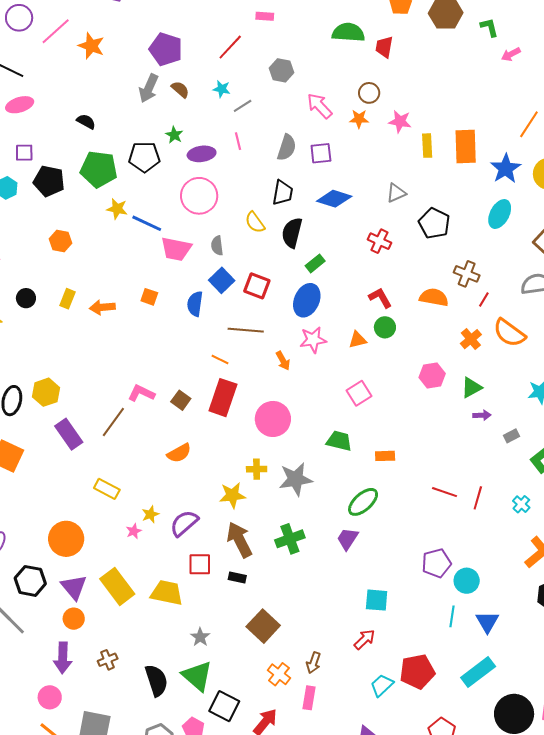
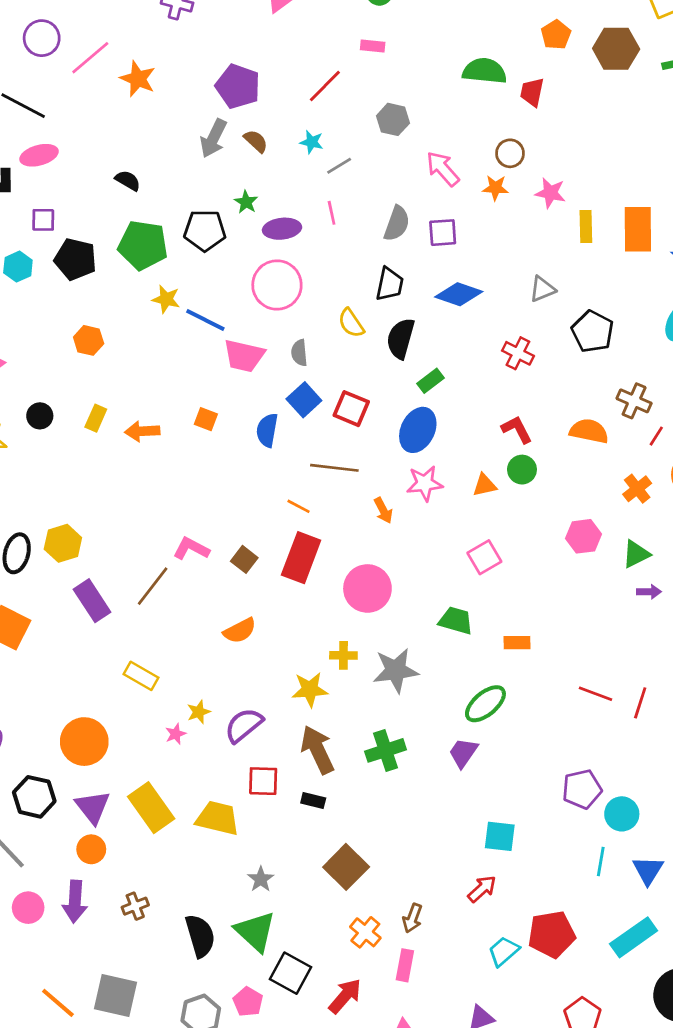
pink circle: (50, 697) -> (28, 908), moved

